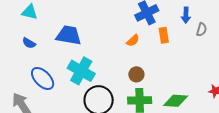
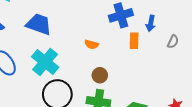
blue arrow: (186, 15) -> (151, 23), moved
orange semicircle: (133, 41) -> (92, 44), moved, turned 48

